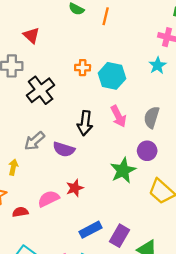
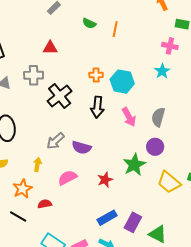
red triangle: (31, 35) -> (50, 48), turned -42
black arrow: (85, 123) -> (97, 107), moved
red star: (75, 188) -> (105, 180), moved
pink semicircle: (49, 199) -> (67, 178), moved

